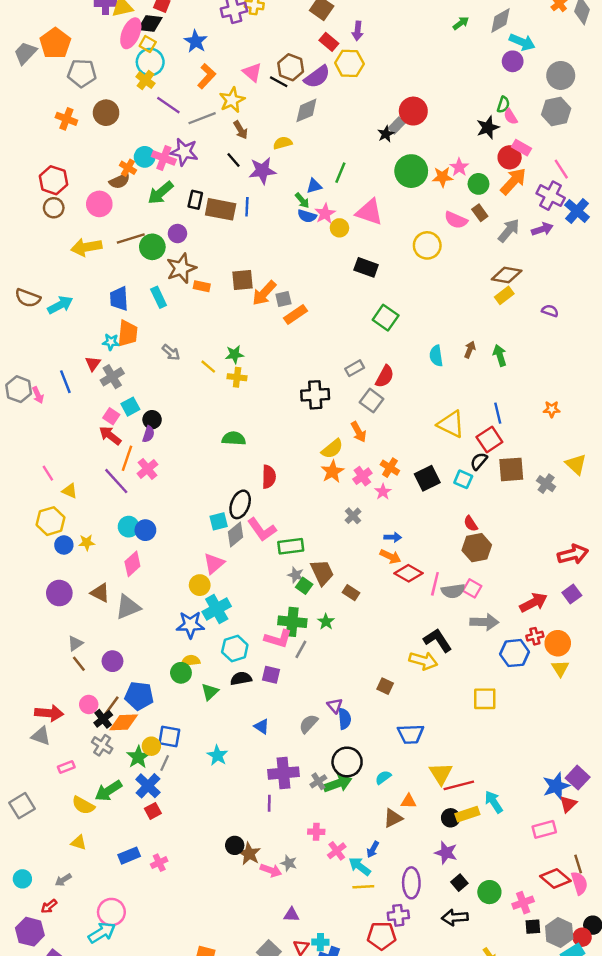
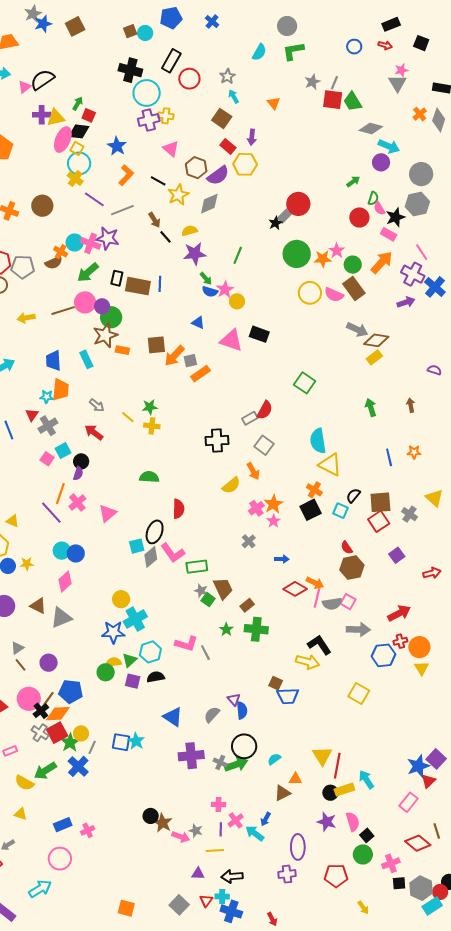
gray diamond: (500, 21) -> (371, 128), turned 45
green arrow: (461, 23) -> (353, 182), moved
pink triangle: (252, 72) -> (171, 149), moved
gray pentagon: (82, 73) -> (23, 267), moved
black line: (279, 82) -> (158, 181), moved
yellow star: (232, 100) -> (178, 195), moved
black star: (488, 127) -> (395, 217), moved
red circle: (510, 157) -> (359, 217), moved
black line: (233, 160) -> (166, 237), moved
purple star: (262, 171) -> (195, 254), moved
blue triangle: (314, 186) -> (198, 323), moved, turned 40
pink circle: (99, 204) -> (85, 302), moved
pink triangle: (369, 212) -> (231, 340), moved
brown rectangle: (480, 213) -> (354, 289), size x1.6
gray arrow: (509, 231) -> (357, 330), moved, turned 75
yellow circle: (427, 245) -> (310, 293), moved
yellow arrow: (86, 247) -> (26, 318), size x0.7
green circle: (152, 247) -> (111, 317), moved
purple semicircle: (550, 311) -> (434, 370), moved
green square: (386, 318) -> (305, 383), moved
brown arrow: (470, 350) -> (411, 405), moved, turned -32
cyan semicircle: (436, 356) -> (318, 441), moved, size x1.4
red semicircle: (385, 376) -> (265, 410), moved
blue line: (498, 413) -> (389, 457), moved
red arrow: (110, 436) -> (94, 432), moved
red square: (489, 440) -> (379, 521), moved
orange cross: (390, 468) -> (314, 490), moved
orange star: (332, 472) -> (273, 504), moved
red arrow: (573, 554) -> (432, 573), size x0.7
orange arrow: (390, 556) -> (315, 583), moved
pink triangle: (214, 563) -> (107, 513), moved
brown rectangle: (351, 593) -> (247, 605), turned -72
purple square: (572, 594) -> (397, 555), moved
green cross: (292, 622) -> (256, 629), moved
gray line: (301, 649) -> (205, 653), turned -56
purple square: (271, 675) -> (133, 681), moved
green triangle: (210, 692) -> (129, 660), moved
yellow square: (485, 699) -> (359, 694), turned 30
pink circle: (89, 704) -> (29, 699), size x1.5
blue triangle: (262, 726) -> (173, 717), size x1.5
blue trapezoid: (411, 734) -> (288, 696), moved
blue square: (169, 736) -> (121, 742), moved
gray cross: (318, 781) -> (220, 762), turned -32
red line: (459, 785) -> (337, 766), turned -65
purple line: (269, 803) -> (221, 829), moved
red square: (153, 811) -> (57, 733), moved, size x1.5
pink rectangle: (544, 829) -> (408, 802), turned -36
black square: (459, 883) -> (367, 835), moved
pink semicircle: (579, 883) -> (353, 822), moved
yellow line: (363, 887) -> (215, 851), moved
pink circle: (111, 912) -> (60, 859), moved
black arrow: (455, 917) -> (232, 876), moved
red pentagon: (382, 936) -> (336, 876), moved

